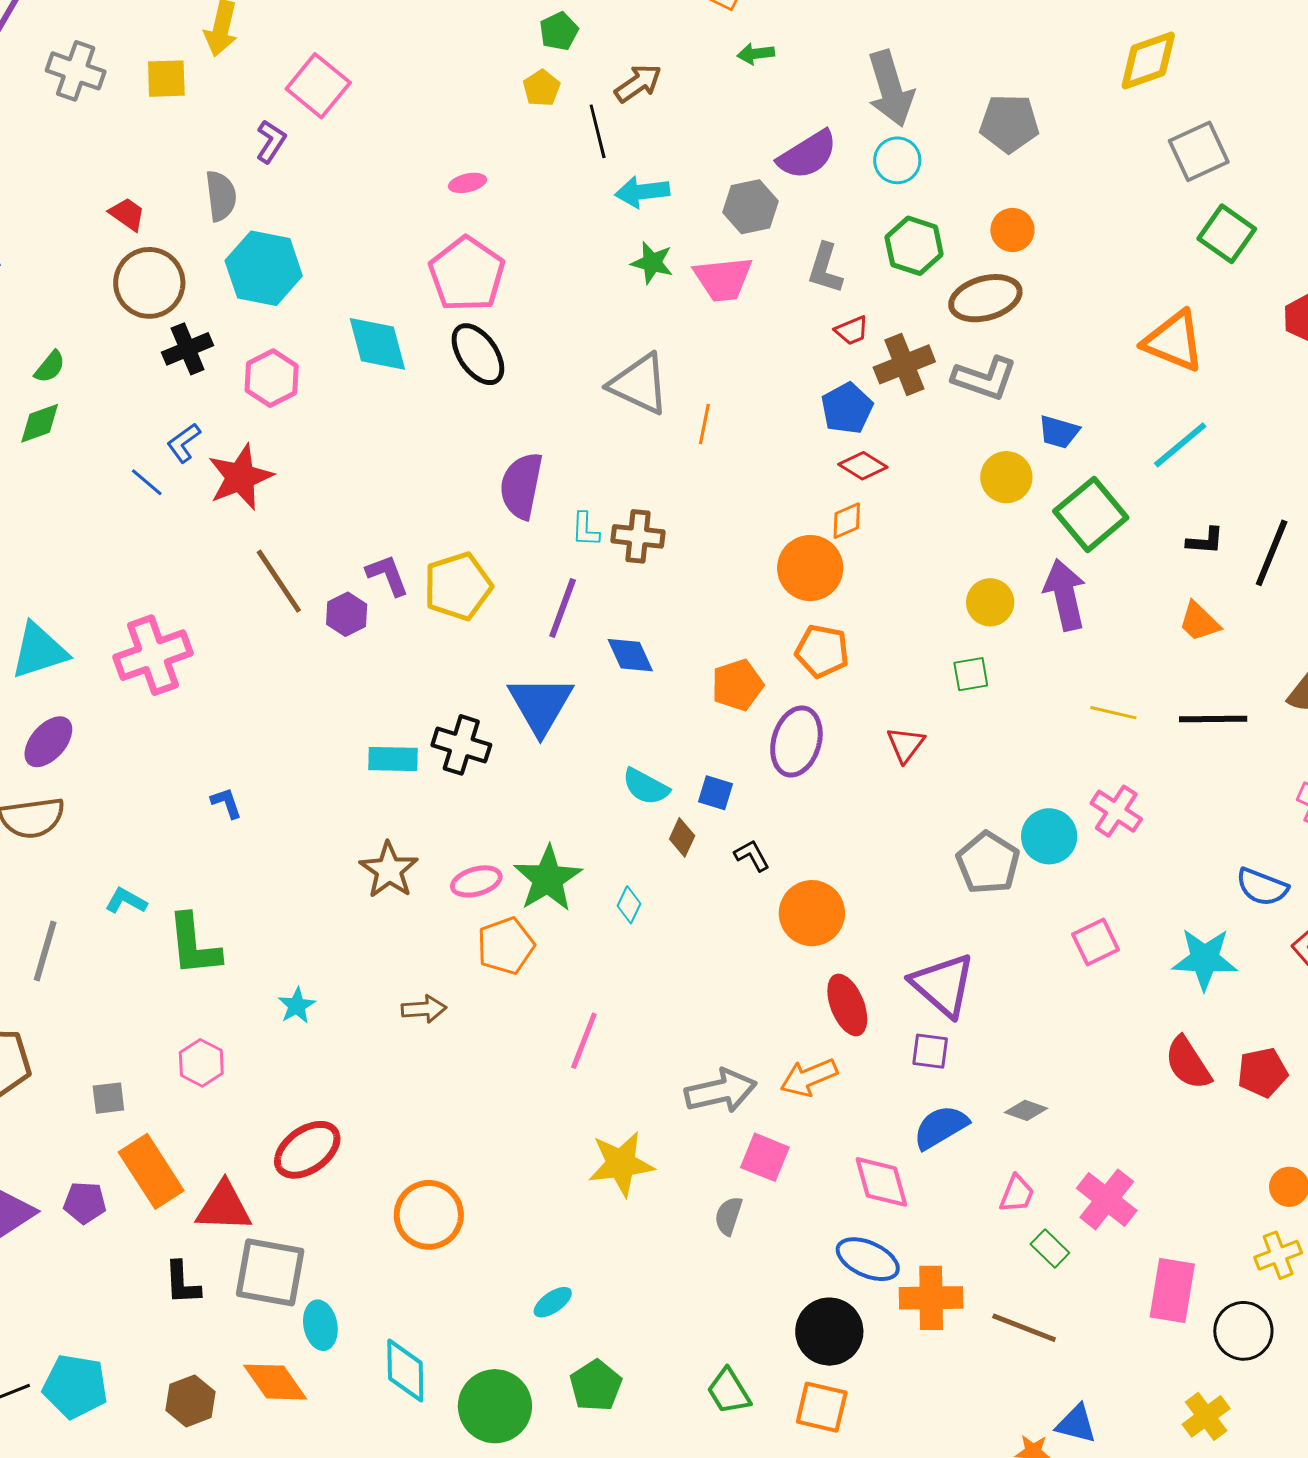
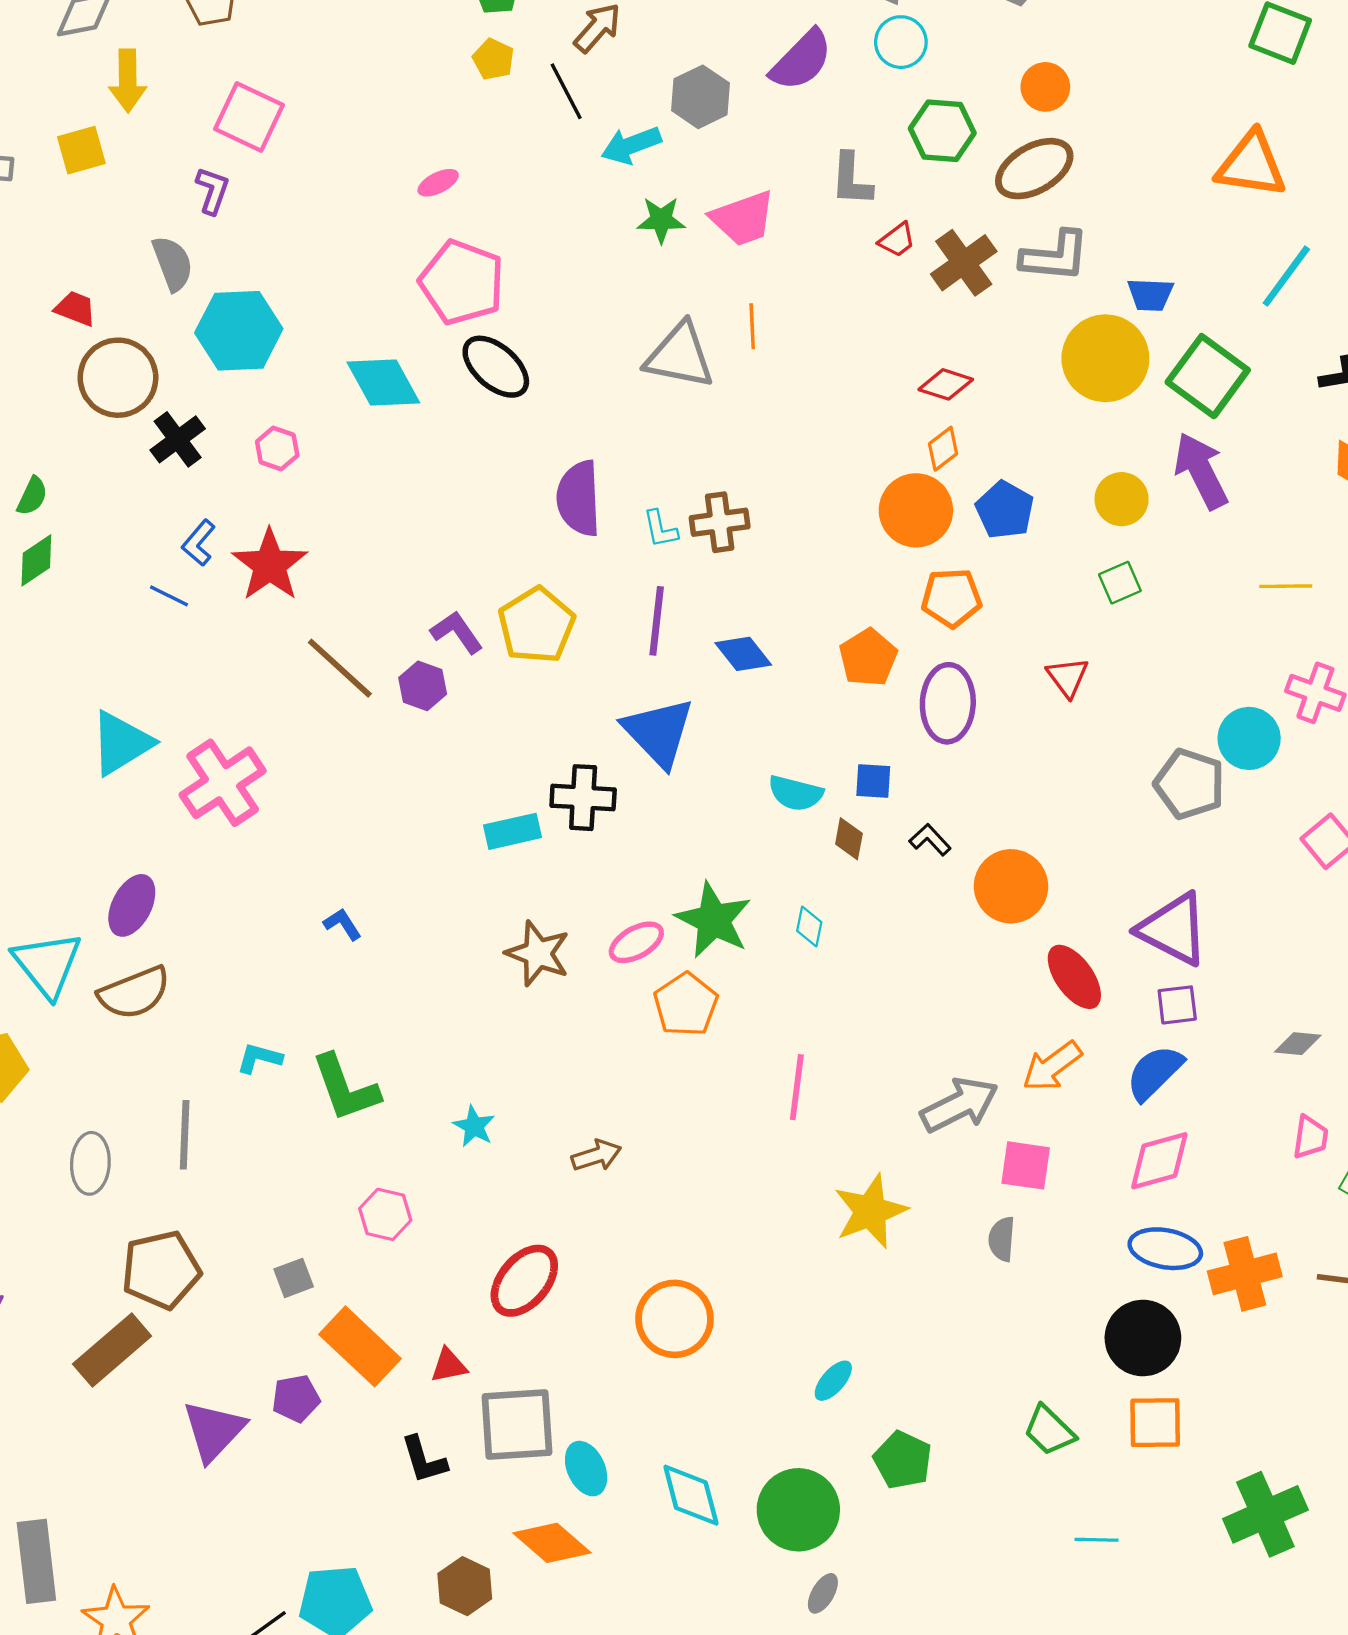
gray hexagon: (750, 207) -> (700, 97), moved
pink hexagon: (272, 378) -> (277, 449), size x0.7
blue pentagon: (847, 408) -> (1005, 510), moved
orange line: (704, 424) -> (752, 326), moved
yellow circle: (1006, 477) -> (1105, 358), size x1.5
cyan triangle: (39, 651) -> (121, 743), moved
brown arrow: (424, 1009) -> (596, 1156), moved
blue semicircle: (941, 1127) -> (1155, 1073), moved
pink diamond: (881, 1182) -> (1159, 1161), turned -76
red triangle: (224, 1207) -> (449, 1365), size x0.6

